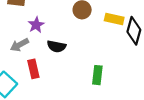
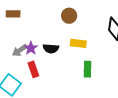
yellow rectangle: (114, 19) -> (78, 43), moved
purple star: (36, 25) -> (31, 48), moved

